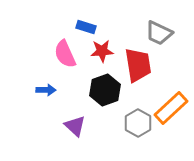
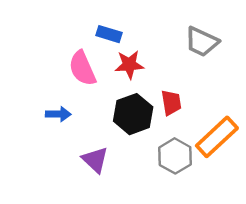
red trapezoid: (138, 65) -> (171, 103), moved, size x0.6

